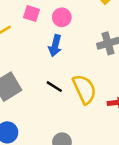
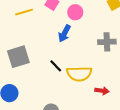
yellow semicircle: (84, 89) -> (79, 74), turned 100

